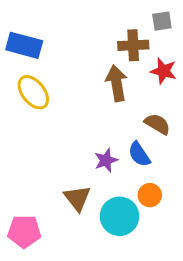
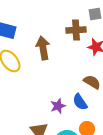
brown arrow: (117, 83) -> (43, 48), moved

